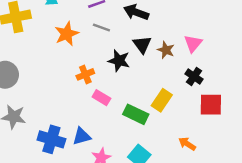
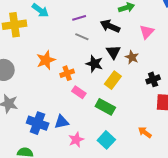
orange star: (67, 34) -> (46, 60), moved
pink triangle: (193, 43) -> (147, 32), moved
black cross: (194, 76) -> (153, 79), turned 32
yellow rectangle: (162, 100) -> (113, 80), moved

